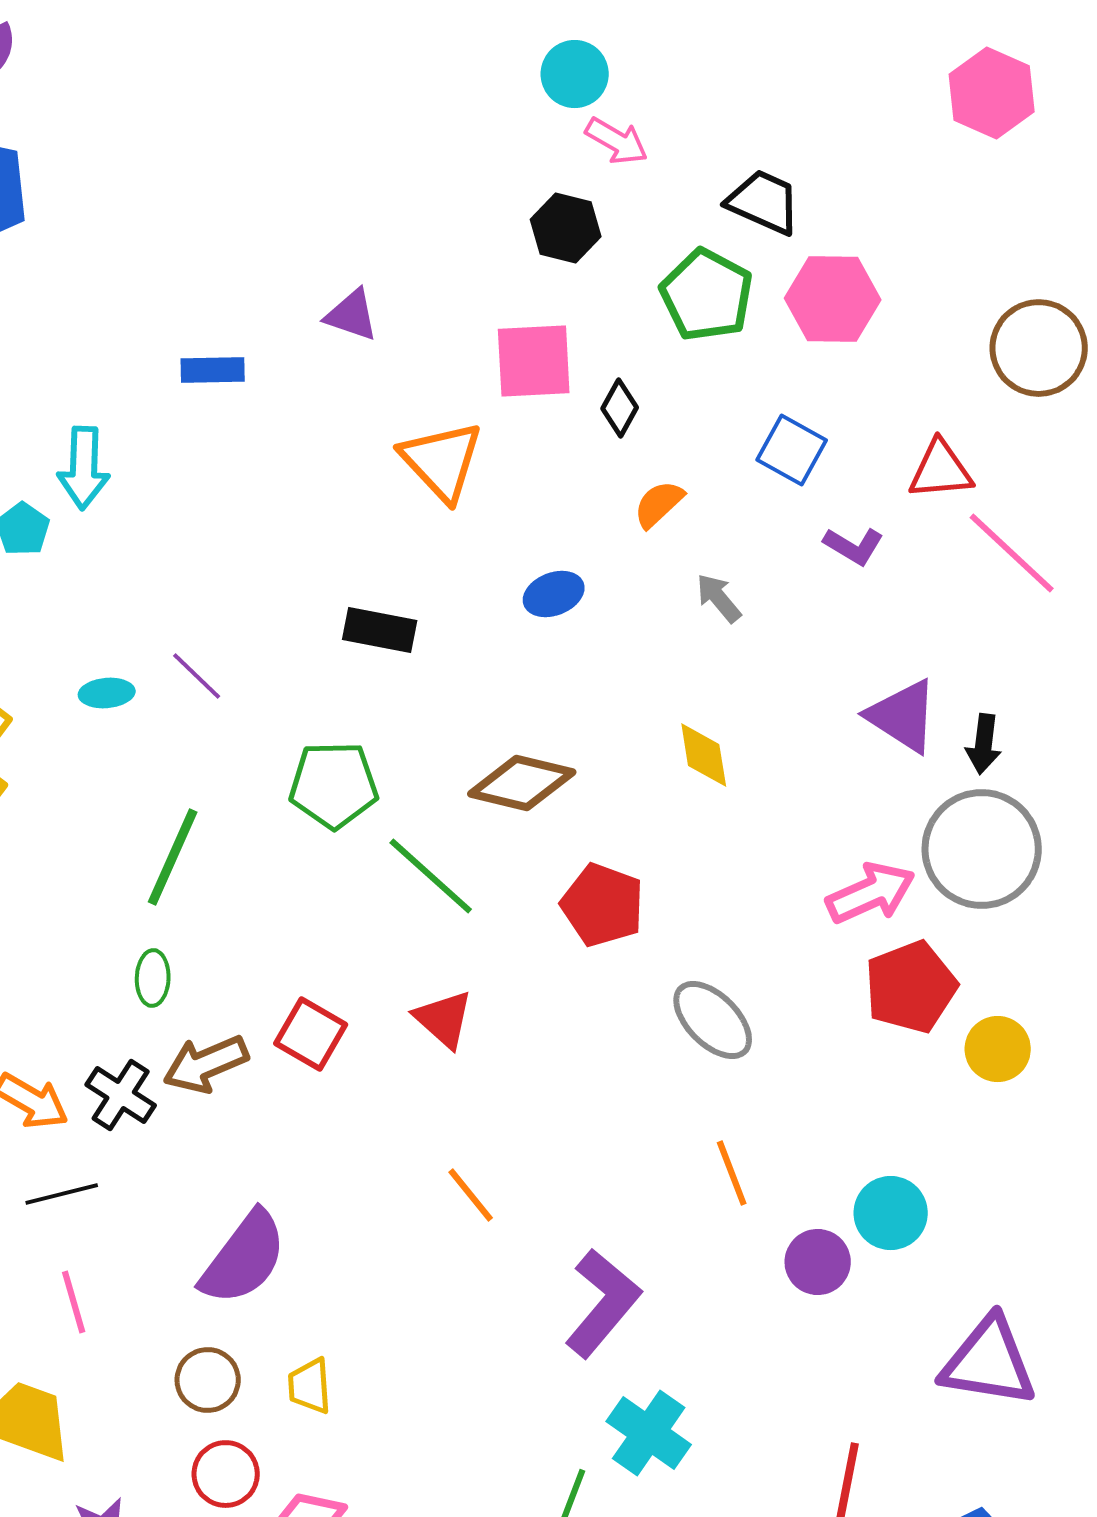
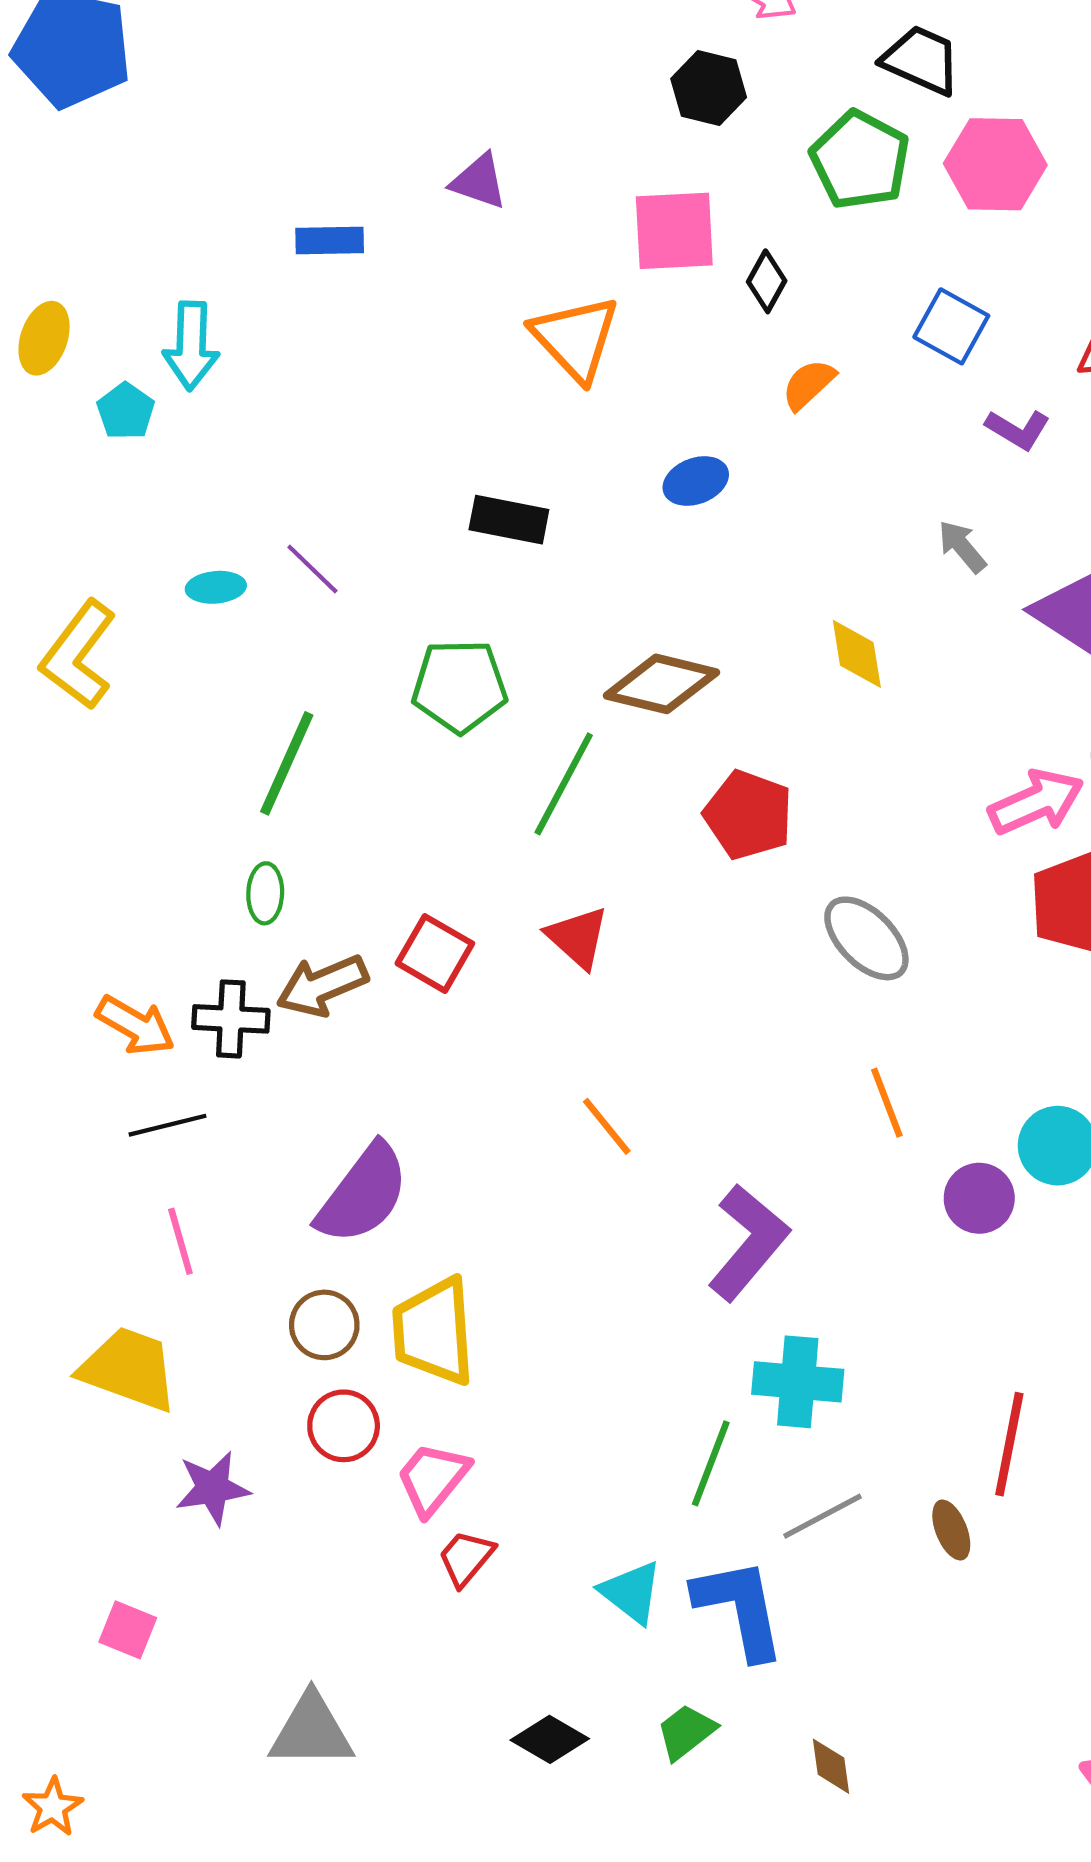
gray arrow: (719, 598) -> (962, 546), moved
green line: (431, 876) -> (564, 784), turned 76
black cross: (121, 1095) -> (231, 1019), turned -30
yellow trapezoid: (310, 1386) -> (434, 1331), size x1.8
cyan cross: (649, 1433) -> (798, 1382), turned -30

